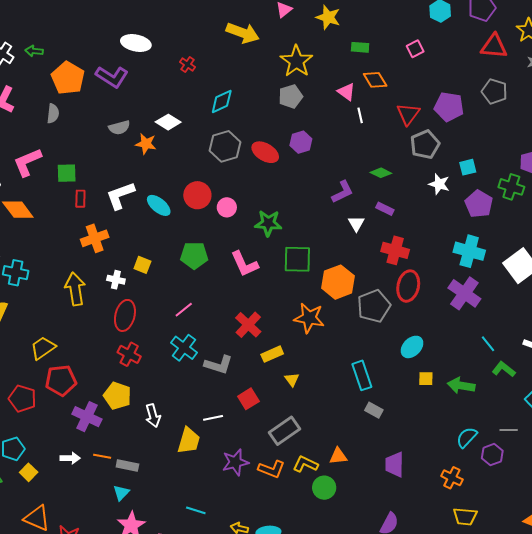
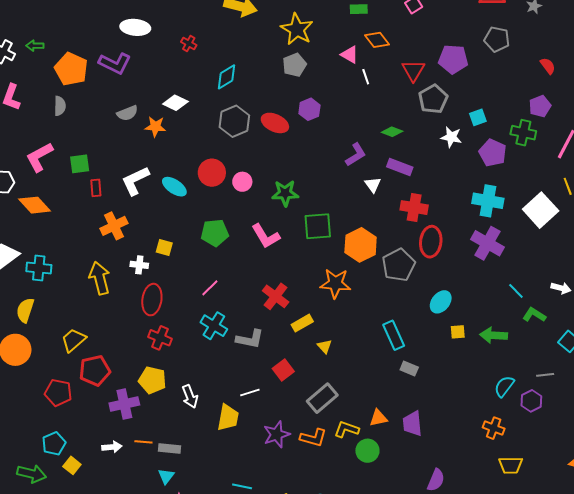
purple rectangle: (385, 209) -> (400, 167), size x1.4
purple cross: (87, 417) -> (124, 404), turned -32
purple trapezoid: (394, 465) -> (412, 424), moved

